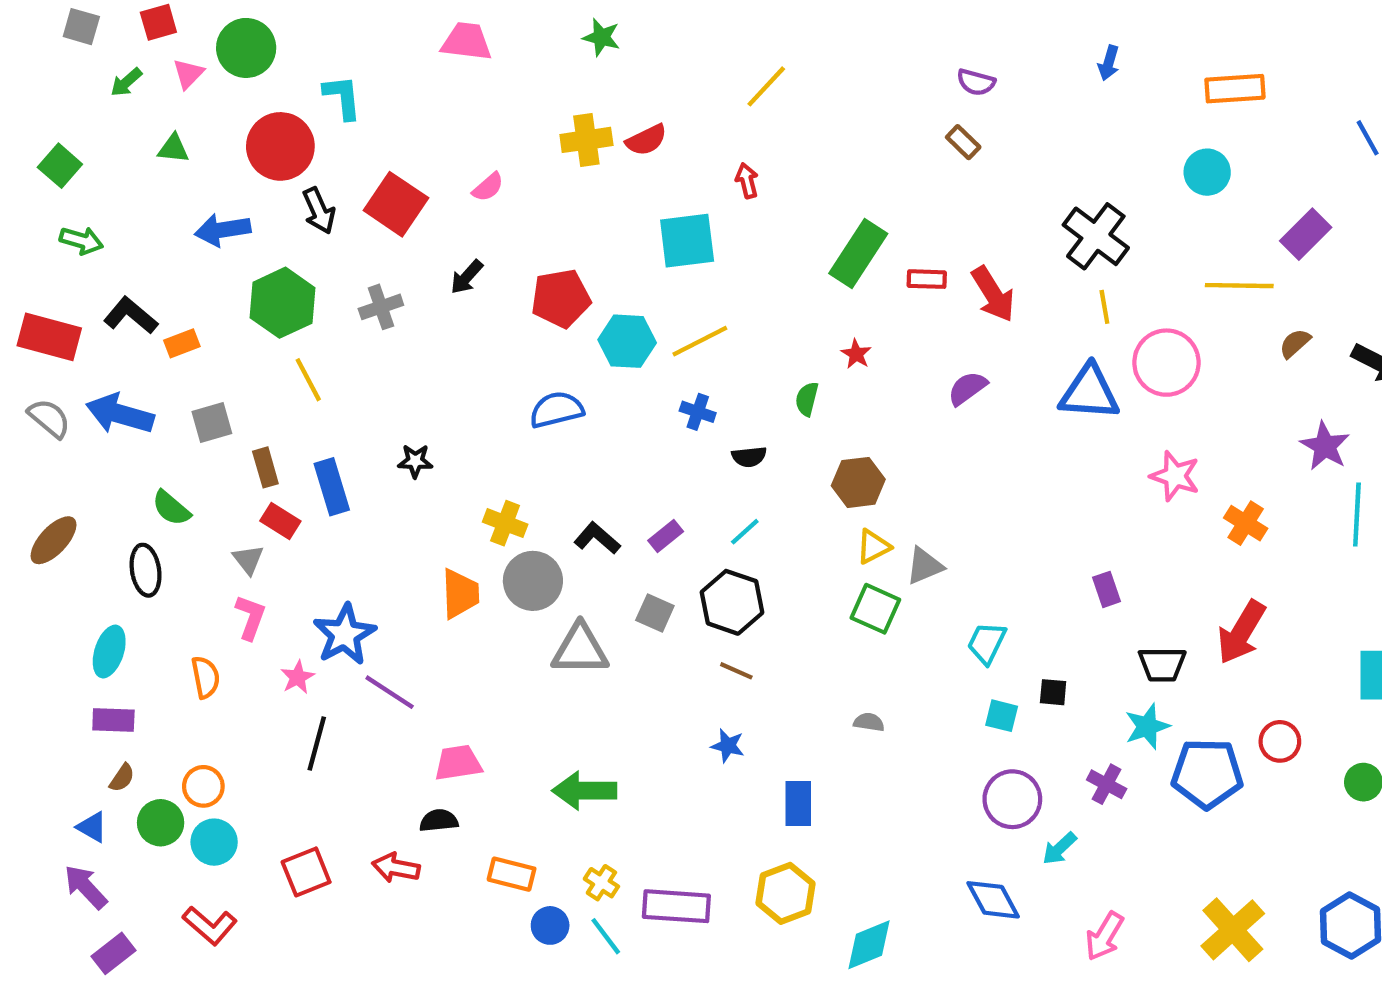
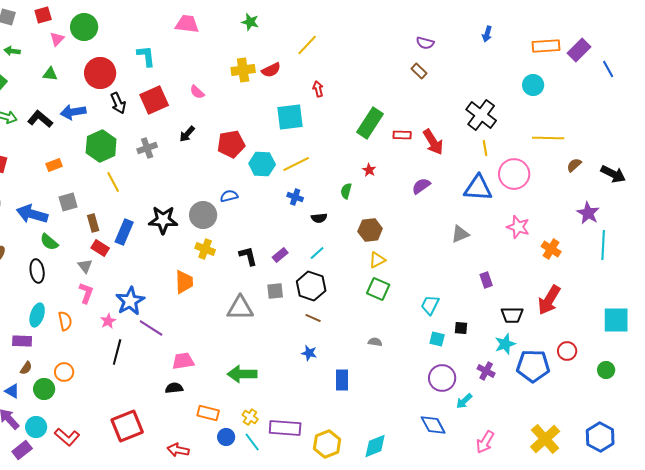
green arrow: (126, 82) -> (12, 51), moved, turned 49
yellow line: (766, 86) -> (307, 45), moved
cyan L-shape: (342, 97) -> (146, 56), moved
pink semicircle: (488, 187) -> (197, 92), turned 84
red square: (396, 204) -> (154, 100), turned 32
purple rectangle: (1306, 234) -> (579, 50), moved
black L-shape: (131, 316) -> (40, 119), moved
blue semicircle: (556, 410) -> (229, 196), size x0.7
blue arrow: (120, 414) -> (32, 214), moved
black star: (415, 461) -> (163, 220), size x1.8
blue rectangle: (332, 487) -> (124, 232), turned 40
black L-shape: (597, 538) -> (248, 256), turned 35
gray triangle: (925, 566) -> (460, 234), moved
gray circle: (533, 581) -> (203, 215), moved
gray square: (655, 613) -> (275, 291), turned -30
cyan ellipse: (109, 652) -> (37, 315), moved
cyan circle: (214, 842) -> (36, 427), moved
red arrow: (396, 868) -> (178, 450), moved
red square: (306, 872) -> (127, 426), moved, size x1.4
yellow hexagon: (785, 893) -> (327, 444), moved

